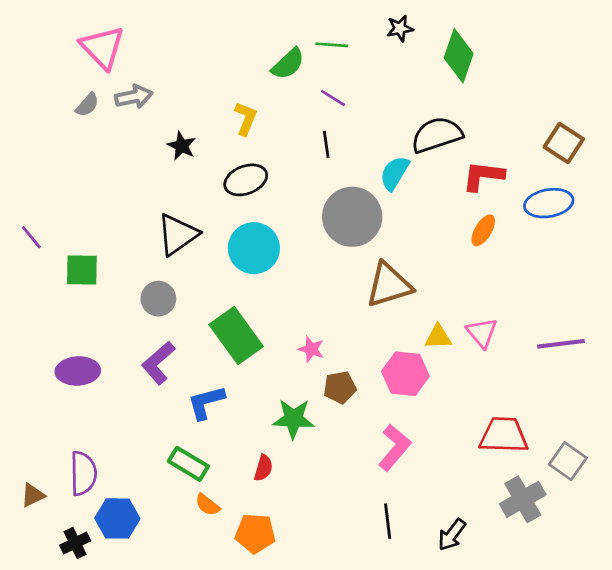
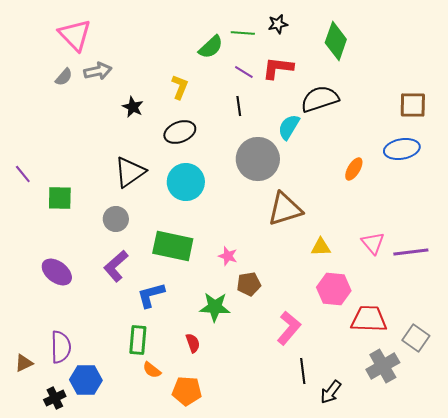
black star: (400, 28) -> (278, 24), moved
brown square: (564, 143) -> (413, 105), turned -32
red L-shape: (483, 176) -> (278, 68), moved
pink triangle: (482, 333) -> (373, 243), moved
green rectangle: (236, 336) -> (173, 246), turned -42
purple ellipse: (78, 371) -> (57, 272), turned 40
pink hexagon: (405, 374) -> (334, 289), moved
green rectangle: (188, 464) -> (138, 340), turned 64
red semicircle: (263, 468) -> (193, 343), turned -36
black line: (388, 521) -> (303, 371), moved

